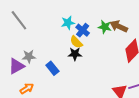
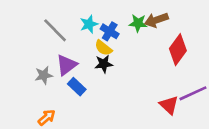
gray line: (19, 20) -> (55, 30), moved
brown arrow: (119, 26) -> (156, 20), turned -36
purple triangle: (16, 66) -> (67, 65), moved

